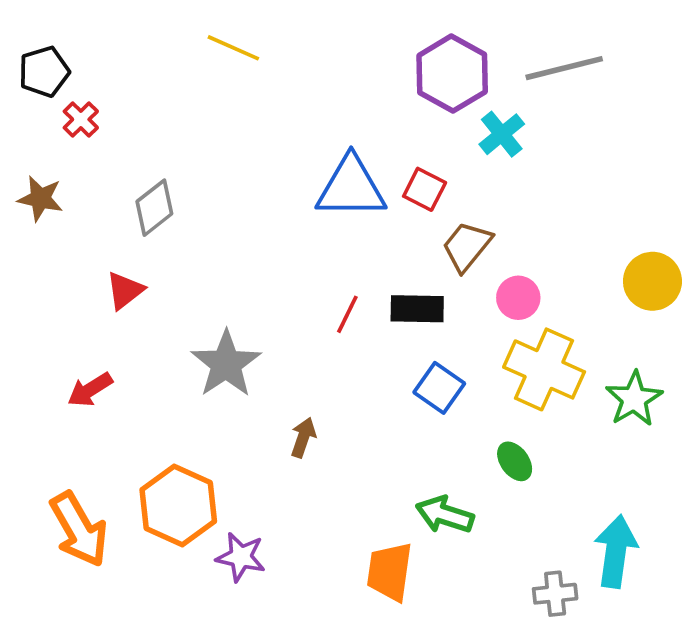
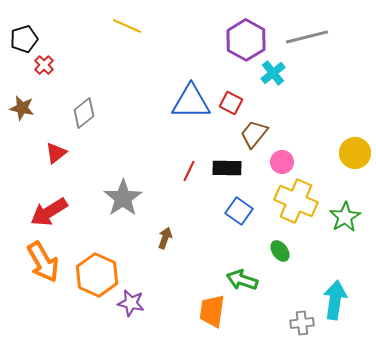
red triangle: (125, 290) -> (56, 153), moved
red arrow: (90, 390) -> (49, 212), size x1.5
orange arrow: (79, 529) -> (43, 262), moved

